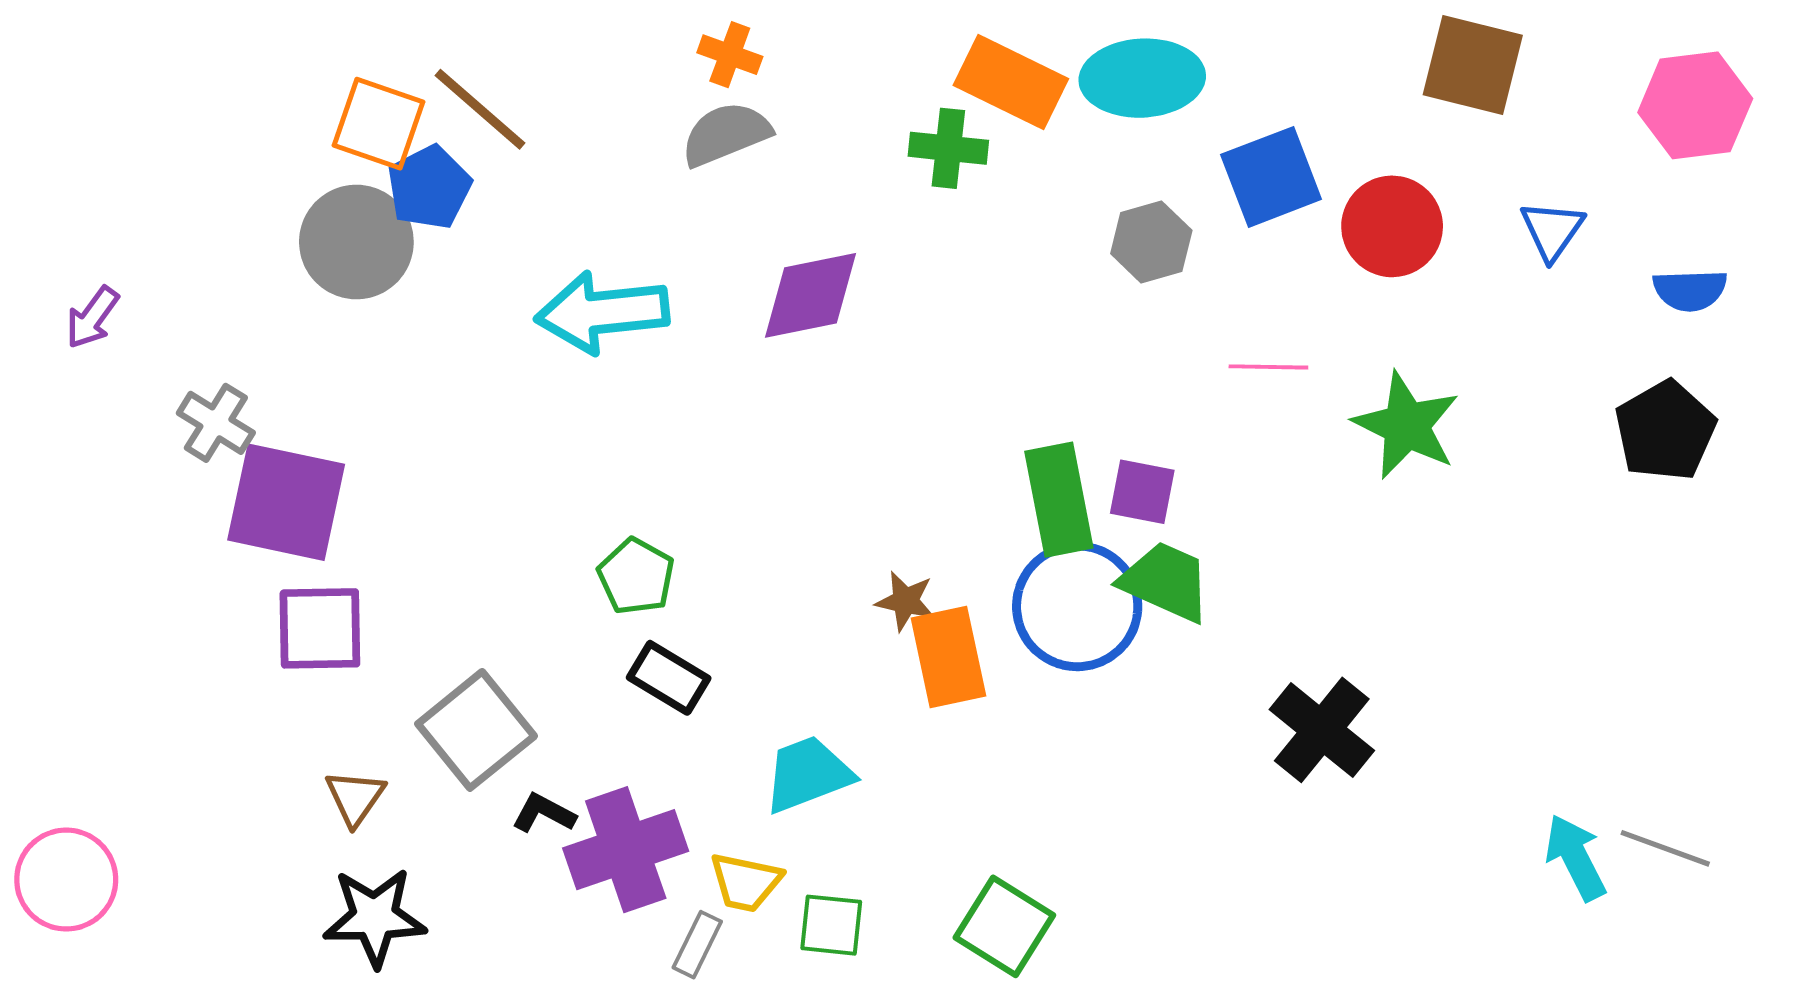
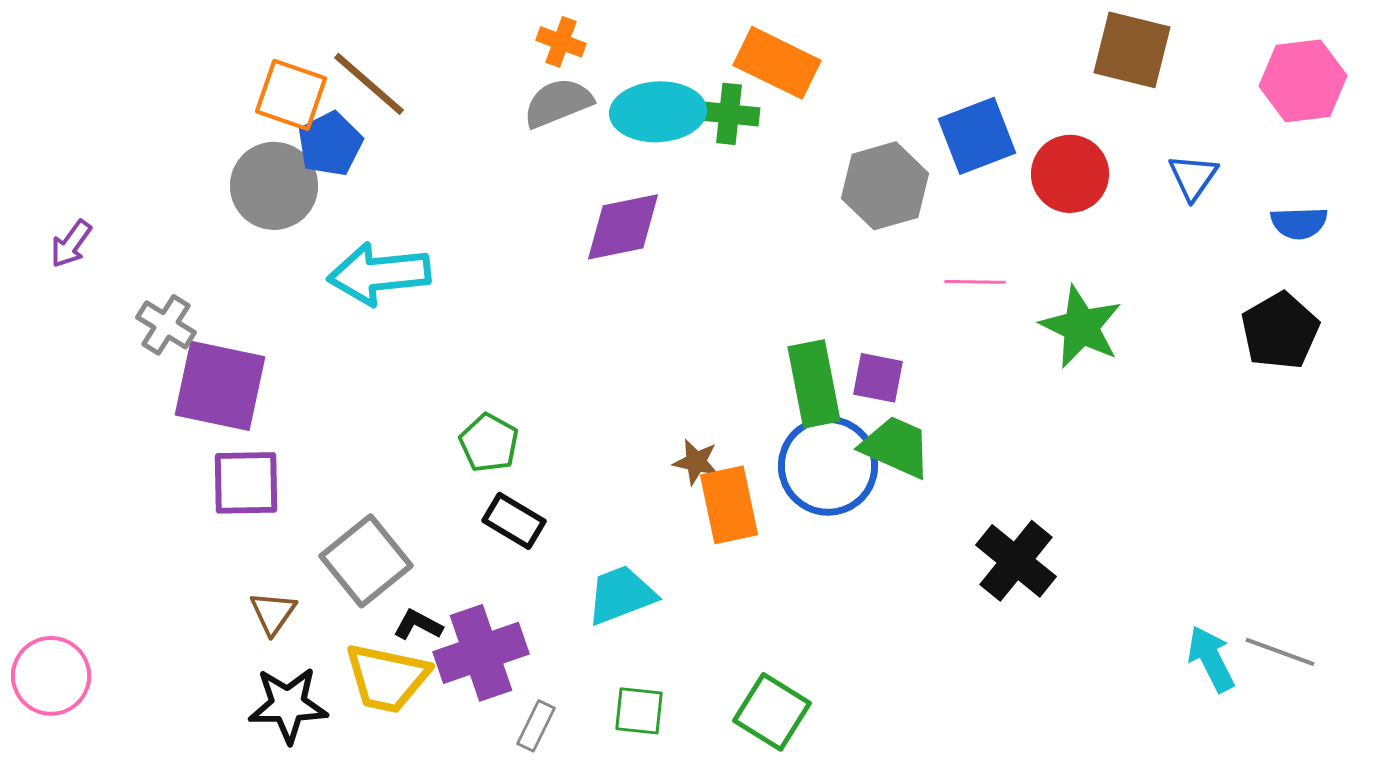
cyan ellipse: (1142, 78) -> (658, 112), moved
gray hexagon: (1151, 242) -> (885, 186), size x1.4
cyan arrow: (602, 312) -> (379, 274), moved
yellow trapezoid: (745, 882) -> (387, 678), moved, size x1.5

